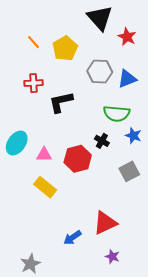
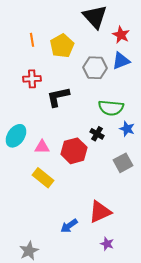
orange line: (34, 42) -> (32, 40), turned 32
blue triangle: (127, 79) -> (121, 61), moved

